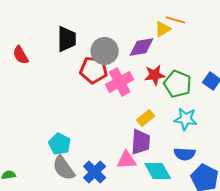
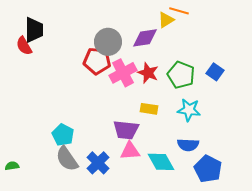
black trapezoid: (67, 39) -> (34, 30), moved
red star: (155, 75) -> (148, 73), moved, turned 30
yellow rectangle: (146, 118) -> (149, 109), turned 48
purple trapezoid: (141, 142) -> (126, 130), moved, turned 92

